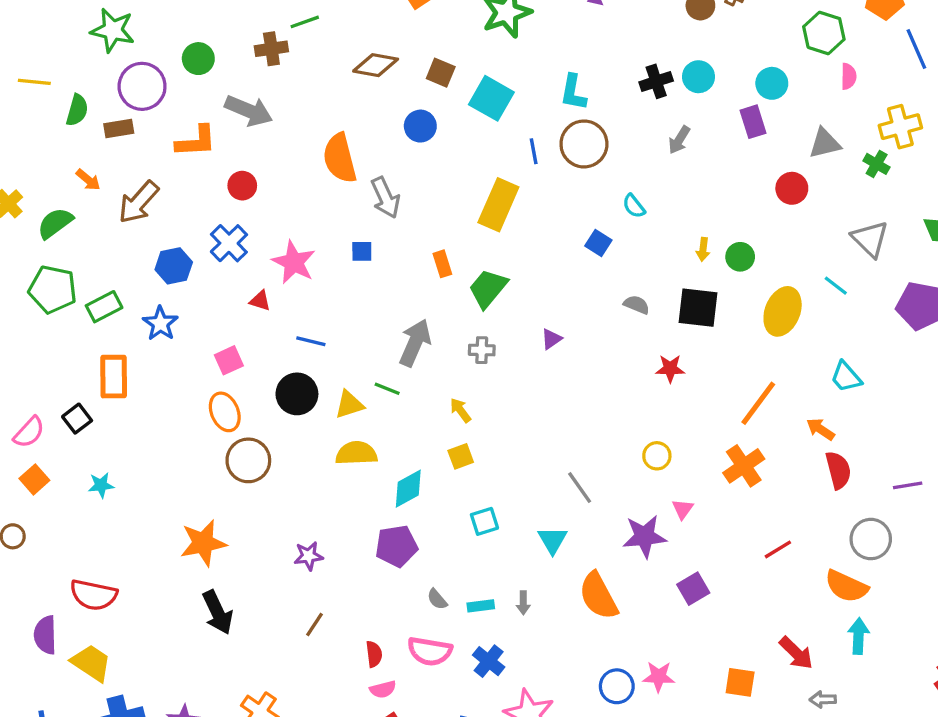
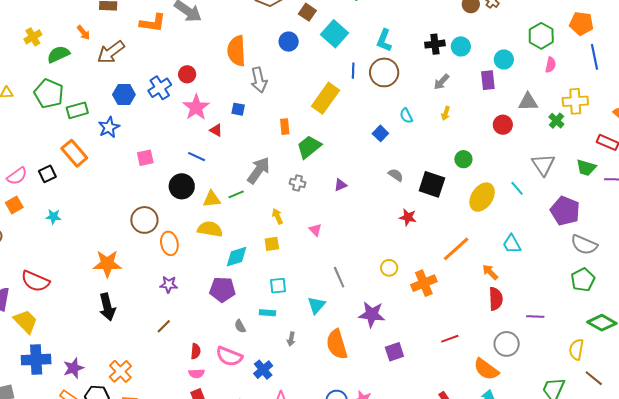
red circle: (242, 186) -> (187, 74), moved
yellow arrow: (703, 249) -> (446, 113), moved
red triangle: (260, 301) -> (216, 130), moved
orange rectangle: (114, 377) -> (74, 153), turned -52
green line: (387, 389) -> (236, 194), turned -56
orange ellipse: (225, 412) -> (169, 243), moved
orange cross: (744, 466) -> (424, 283), moved
pink triangle: (683, 509) -> (315, 230), moved, turned -32
cyan rectangle: (481, 606) -> (267, 313), moved

